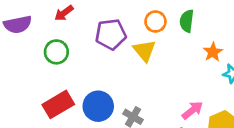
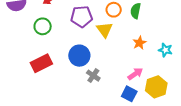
orange star: (213, 52) -> (139, 43), moved
blue circle: (98, 106) -> (79, 56), moved

